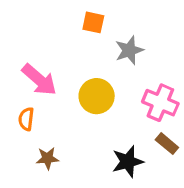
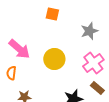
gray star: (129, 50) -> (89, 31), moved
pink cross: (160, 103) -> (93, 63), turned 30

